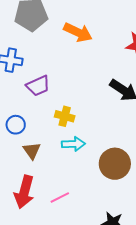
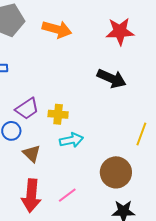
purple trapezoid: (38, 86) -> (27, 109), moved
brown circle: (115, 164) -> (116, 172), moved

